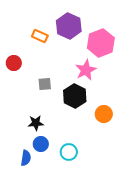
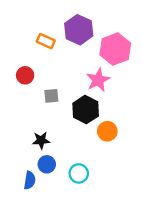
red circle: (14, 63) -> (25, 75), moved
orange circle: (104, 114) -> (107, 131), moved

